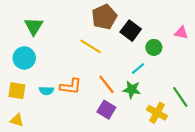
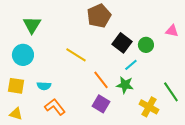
black square: (131, 31) -> (122, 43), moved
yellow line: (91, 46) -> (76, 55), moved
orange L-shape: (71, 86) -> (55, 107), moved, turned -135

